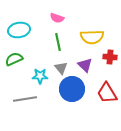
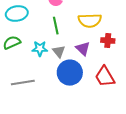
cyan star: (40, 76) -> (40, 49), moved

